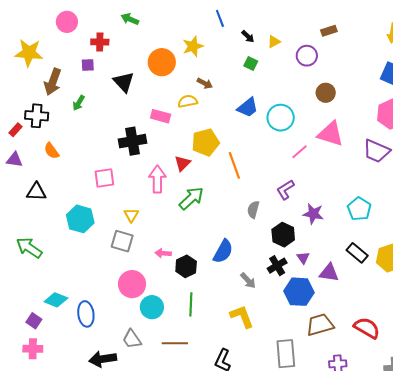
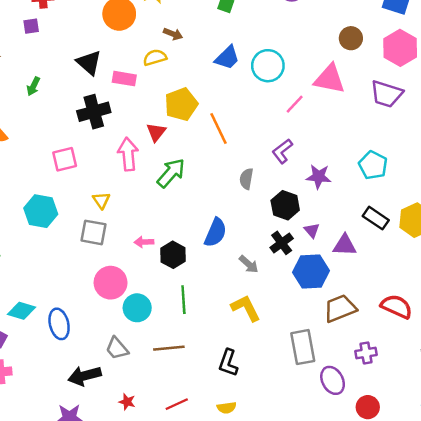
black triangle: (124, 82) -> (89, 63), moved
brown circle: (326, 93) -> (351, 38), moved
green arrow: (79, 103) -> (33, 86), moved

